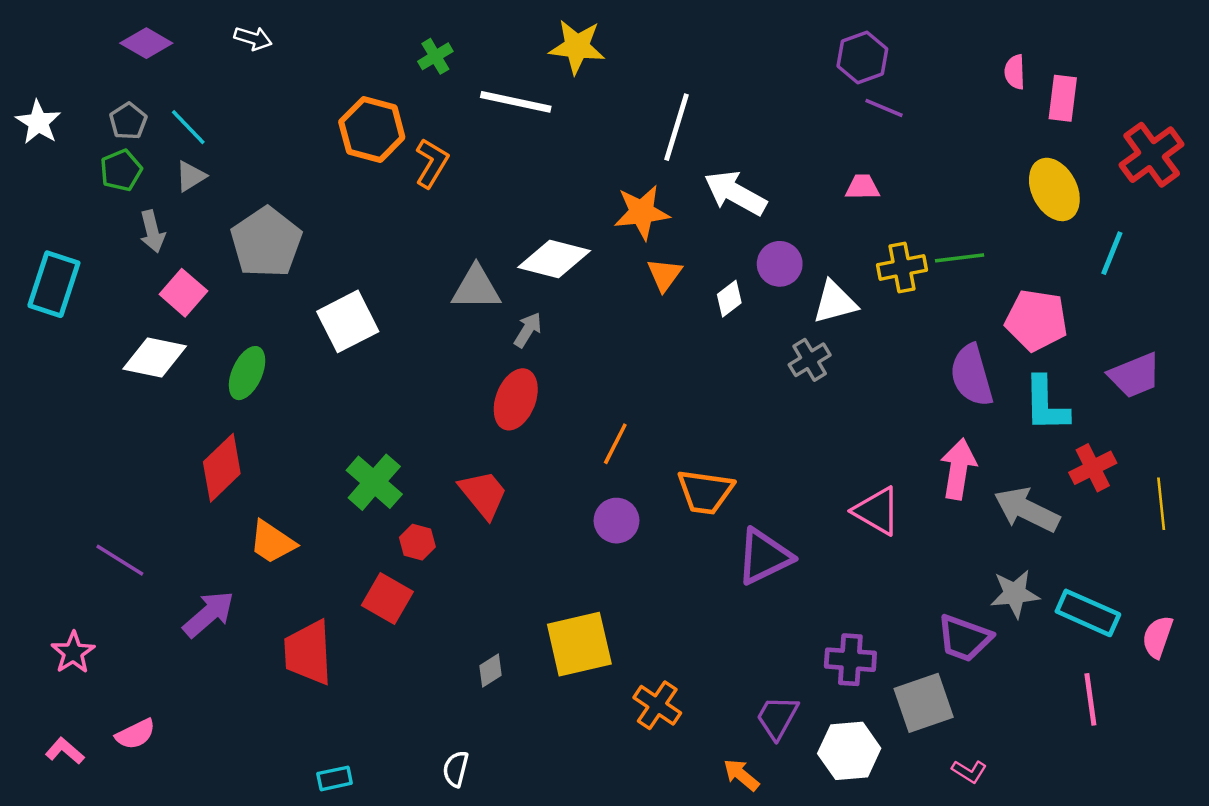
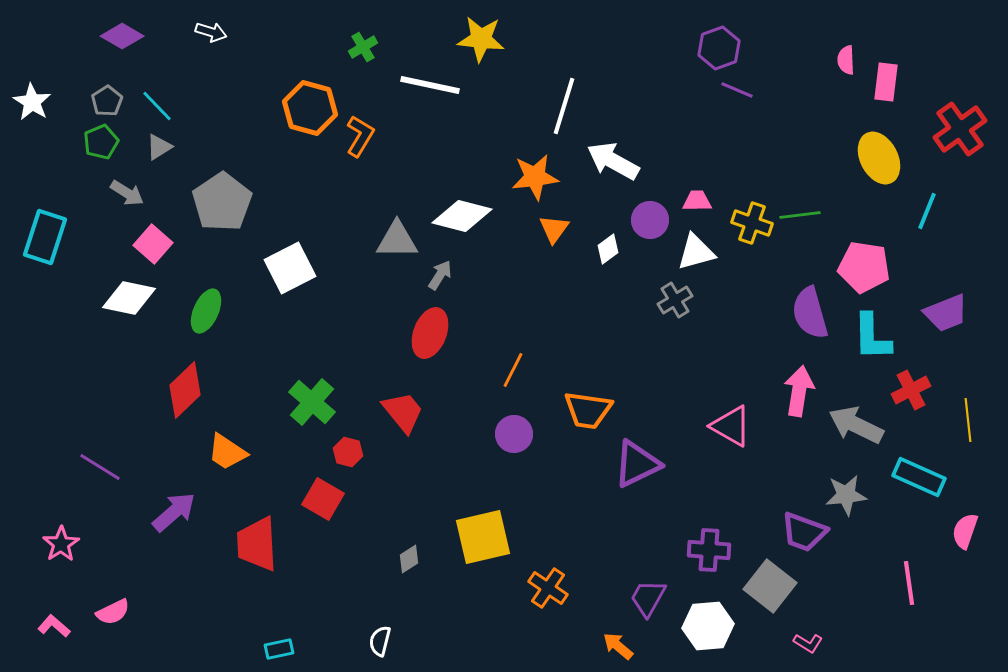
pink trapezoid: (862, 187) -> (697, 201), moved
gray arrow: (152, 231) -> (127, 193), turned -44
yellow cross: (902, 267) -> (752, 223), turned 30
cyan rectangle: (1088, 613) -> (919, 477), moved
gray square: (924, 703) -> (770, 586), turned -33

